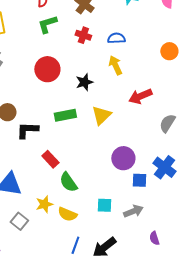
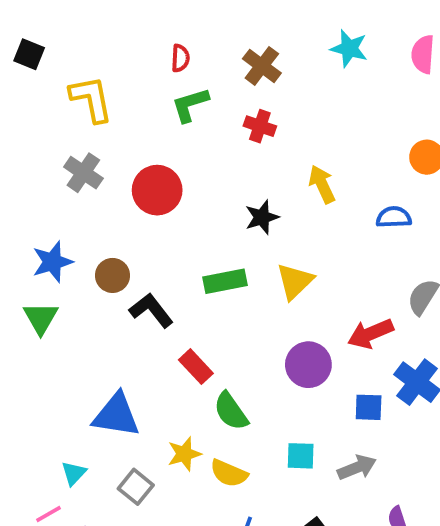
blue semicircle: (116, 38) -> (394, 217), moved
red circle: (47, 69) -> (157, 190), moved
red arrow: (140, 96) -> (370, 334), moved
black L-shape: (27, 130) -> (151, 310), turned 50
purple circle: (123, 158) -> (308, 365), moved

